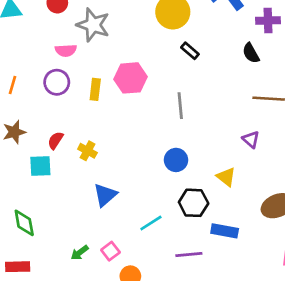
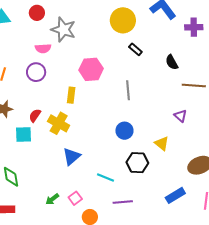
black semicircle: (251, 53) -> (172, 62), moved
yellow rectangle: (95, 89) -> (71, 95), moved
yellow cross: (87, 151) -> (59, 123), size x1.5
cyan line: (151, 223) -> (106, 177), turned 54
blue rectangle: (225, 231) -> (175, 195), moved, turned -42
purple line: (189, 254) -> (123, 202), moved

